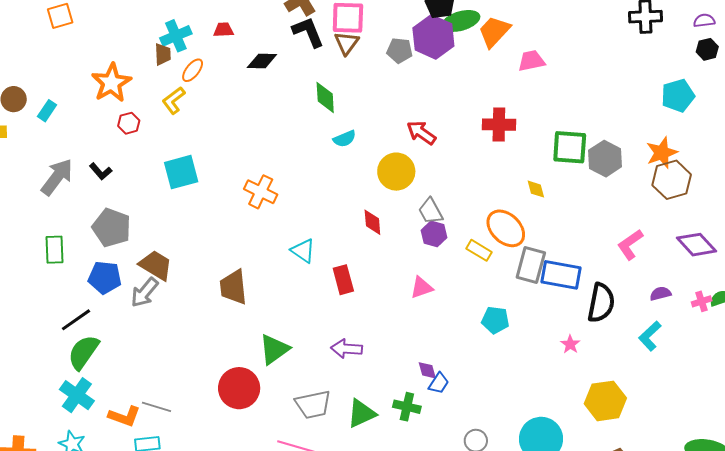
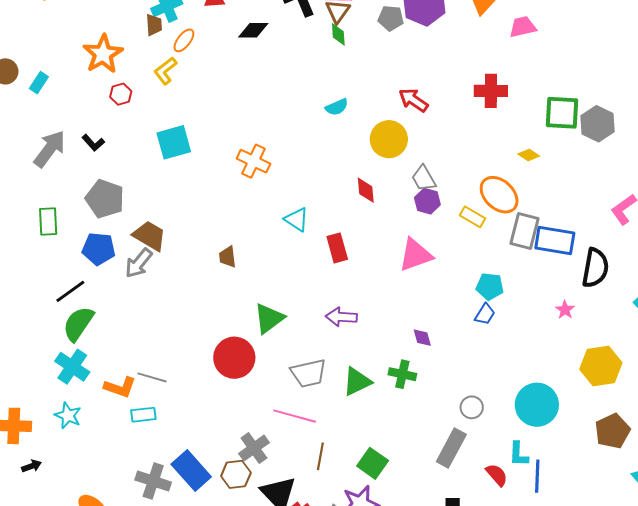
green diamond: (325, 98) -> (338, 34), moved, size x0.7
yellow diamond: (536, 189) -> (529, 155), turned -40
brown trapezoid: (233, 287) -> (227, 257), size x0.6
pink triangle: (422, 288) -> (416, 255), size x1.5
blue trapezoid: (439, 383) -> (485, 314), moved

